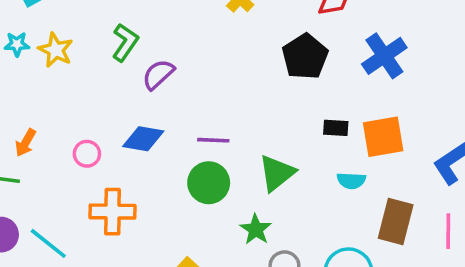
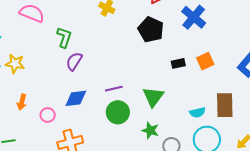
green L-shape: (125, 42) -> (64, 37), moved
orange square: (383, 137) -> (205, 61), size x0.7
orange arrow: (26, 143) -> (22, 102), moved
cyan semicircle: (351, 181) -> (197, 112), moved

